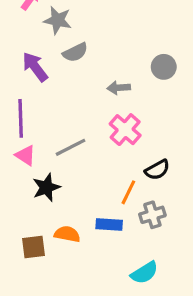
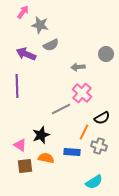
purple arrow: (35, 67) -> (26, 54), turned -30
gray line: (70, 147) -> (61, 109), moved
pink triangle: (25, 155) -> (20, 145), moved
black star: (46, 187) -> (41, 135), moved
gray cross: (152, 215) -> (99, 146), turned 35

